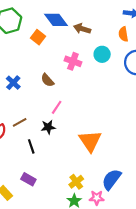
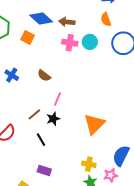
pink cross: (73, 61) -> (70, 43), moved
blue cross: (13, 83) -> (12, 75), moved
brown line: (20, 122) -> (34, 114), moved
orange triangle: (90, 141) -> (94, 124), turned 30
yellow cross: (76, 182) -> (89, 164), turned -32

